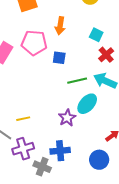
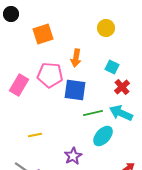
blue square: (59, 58) -> (75, 90), size x1.6
purple star: (67, 118) -> (73, 156), moved
yellow line: (23, 119) -> (35, 135), moved

